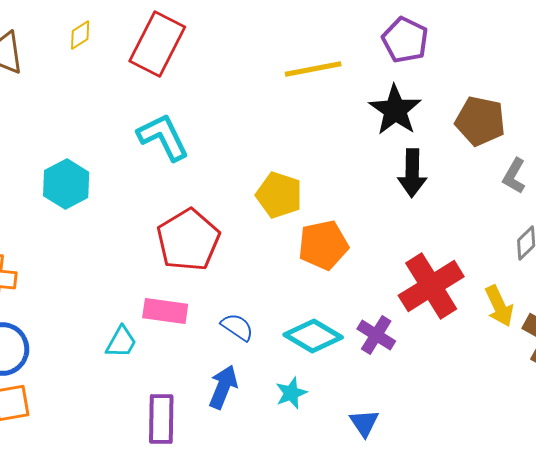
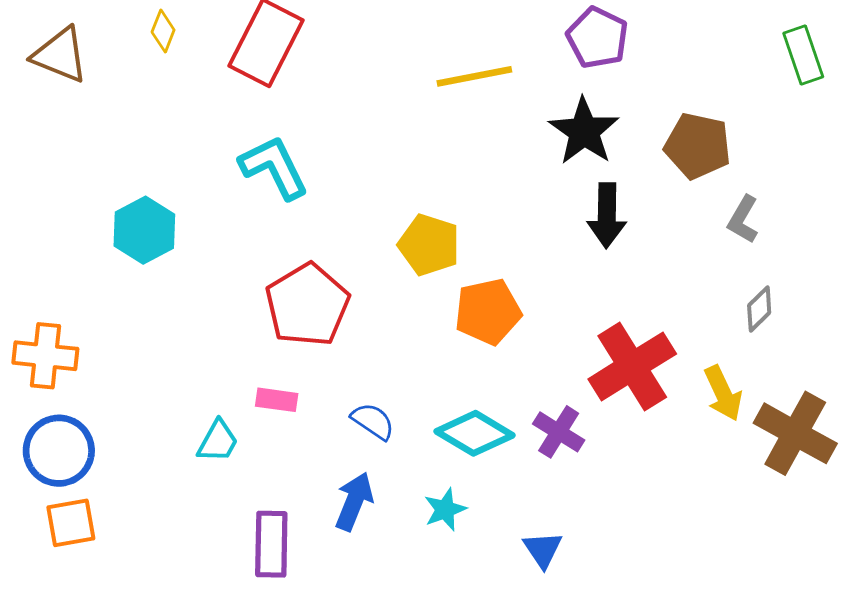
yellow diamond: (80, 35) -> (163, 31), turned -36
pink rectangle: (165, 311) -> (277, 400), size x0.7

